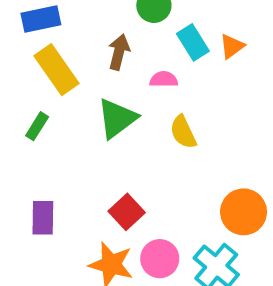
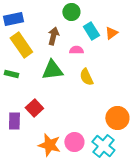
green triangle: (117, 118) -> (52, 70), turned 30
green rectangle: (37, 126) -> (11, 74), turned 72
red square: (127, 212) -> (34, 108), moved

